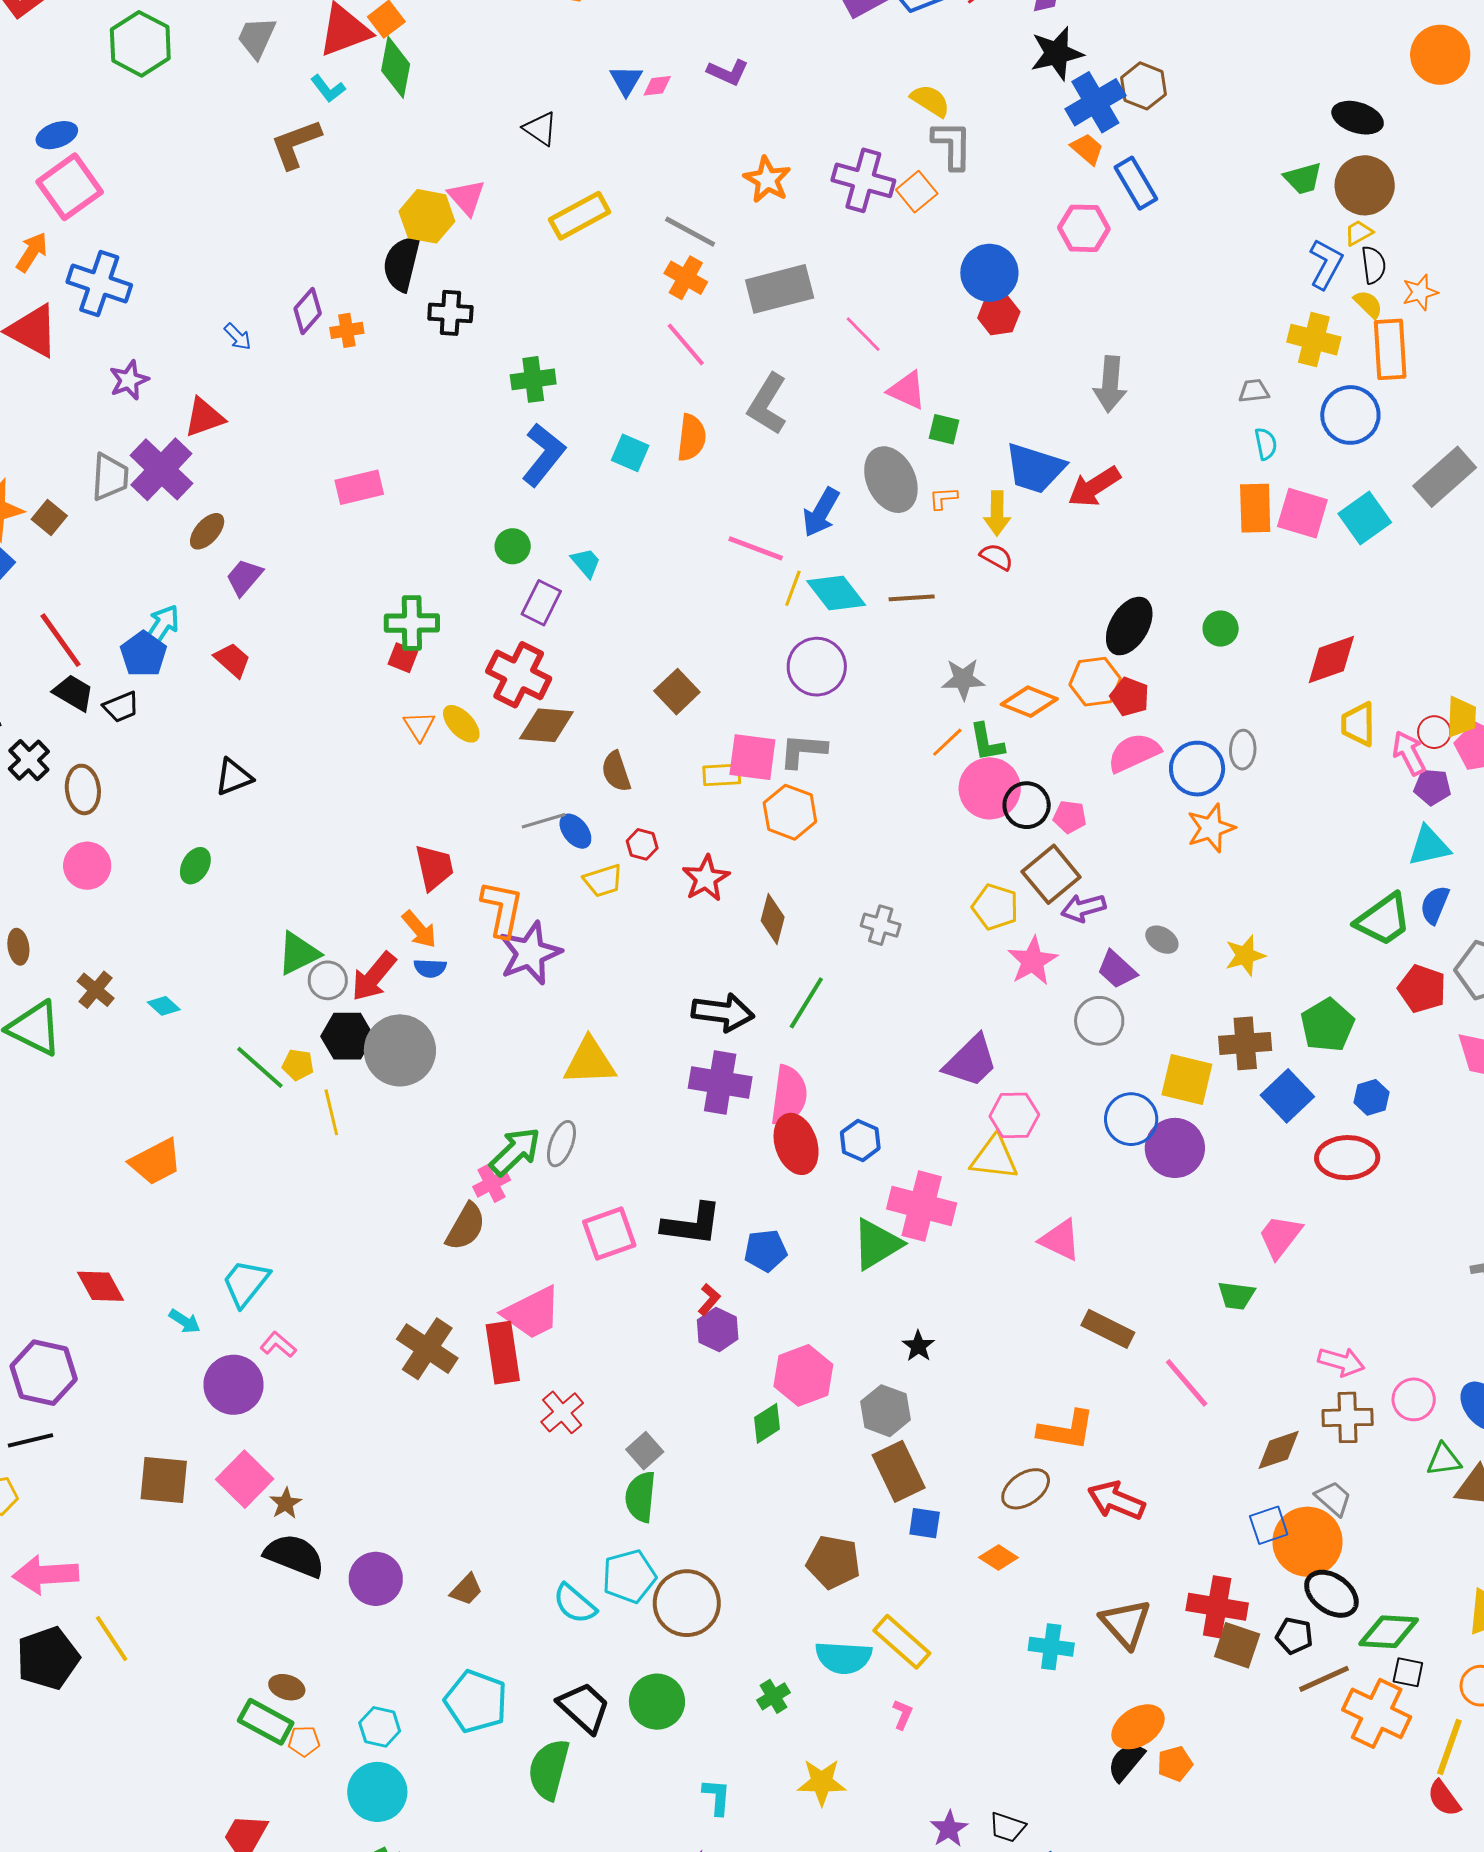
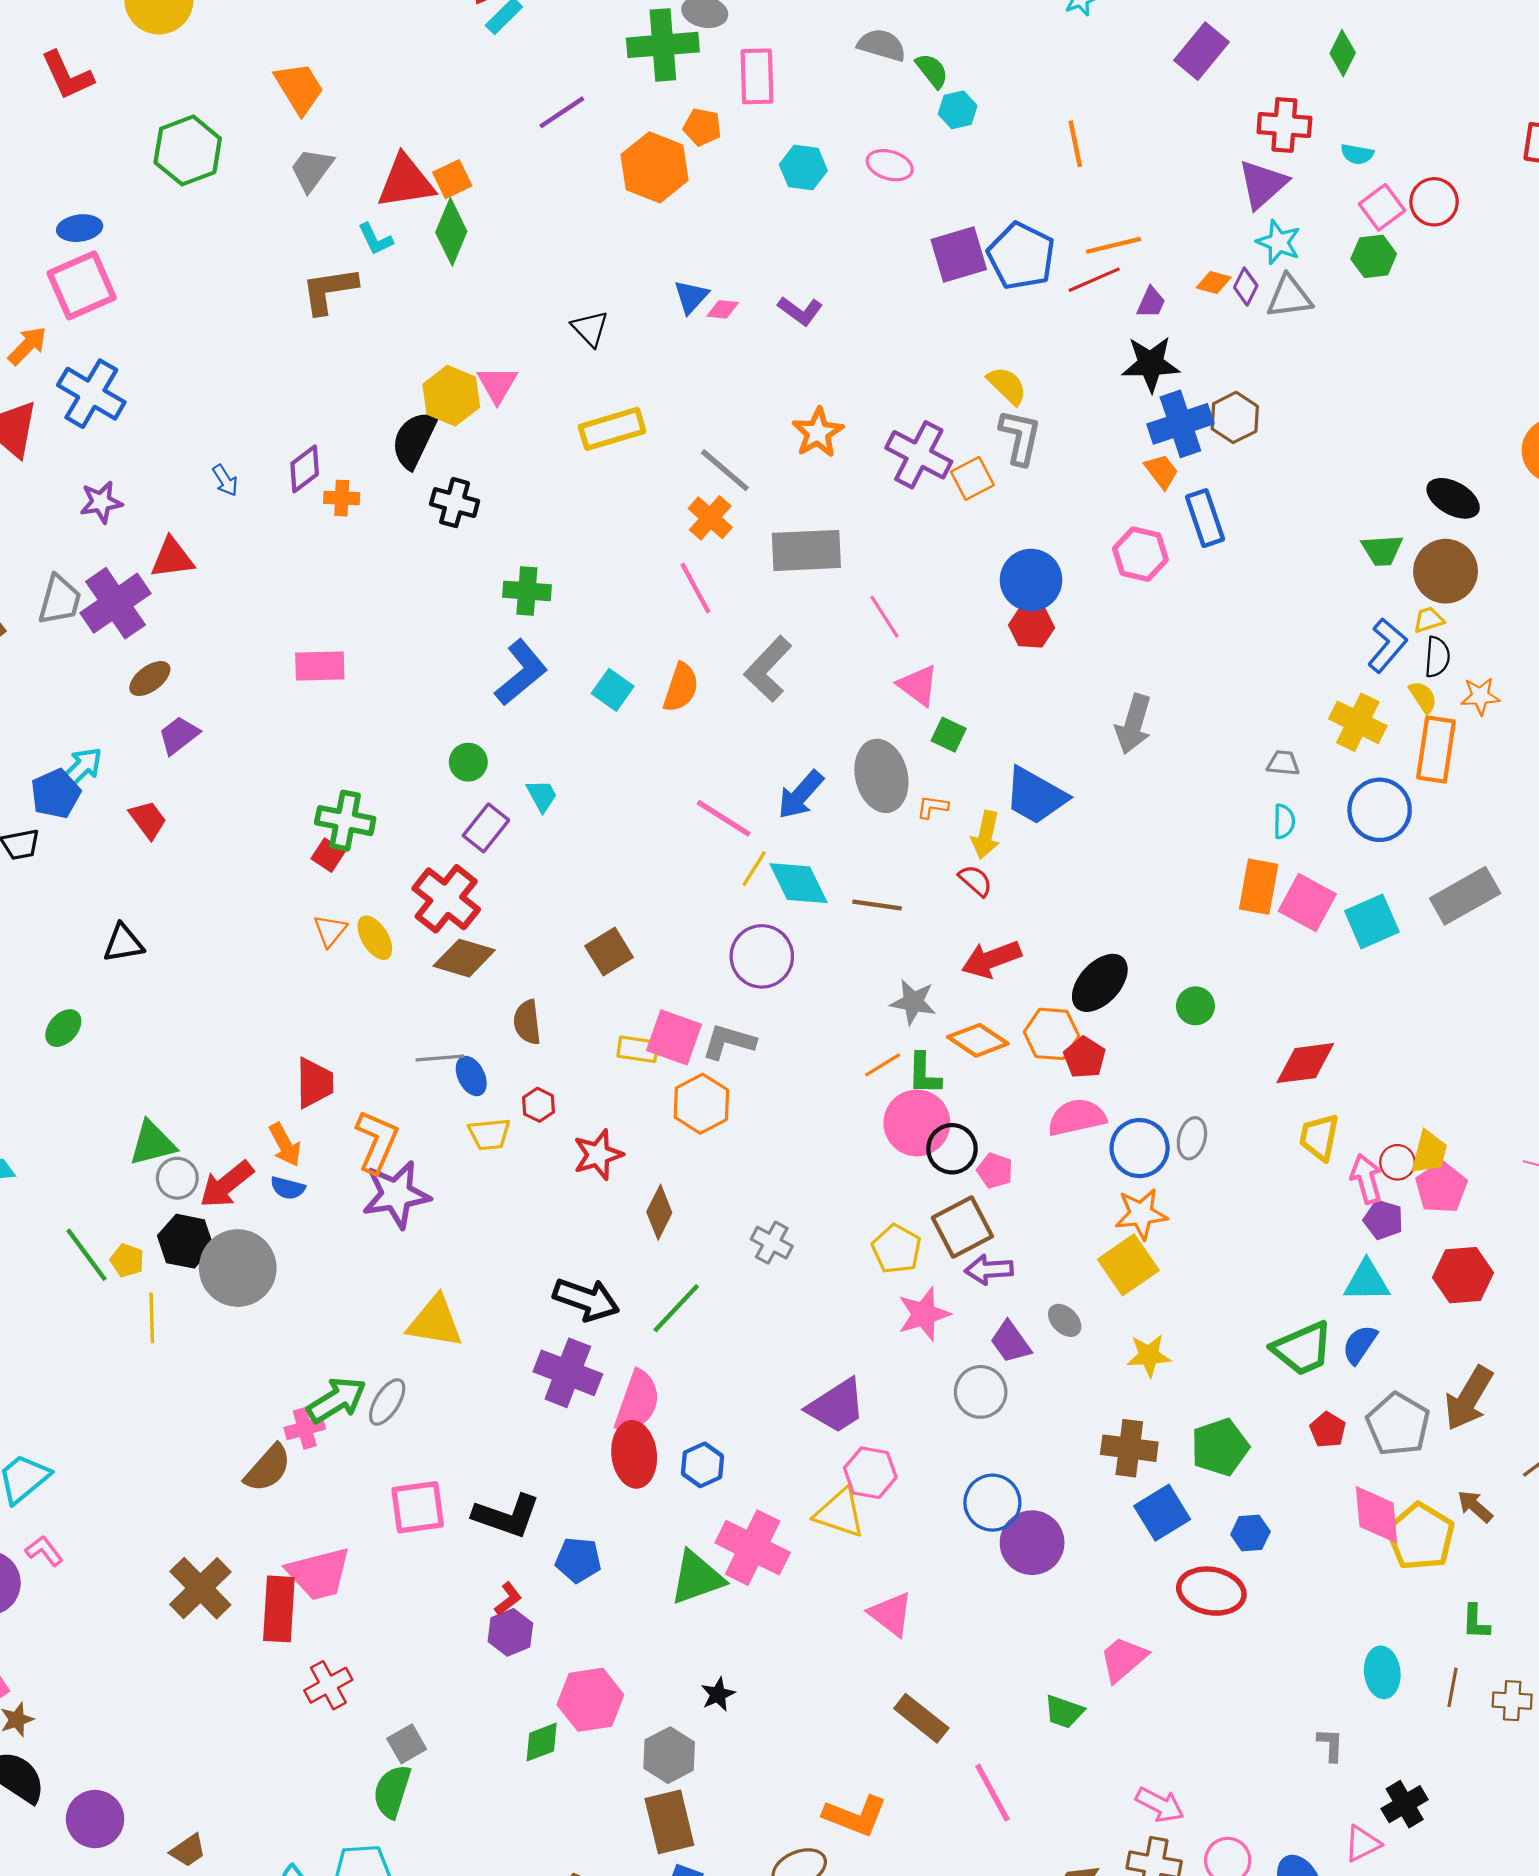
red arrow: (1094, 487) -> (991, 959), moved
red pentagon: (1422, 989) -> (1328, 1430), size x0.7
yellow square: (1187, 1079) -> (1128, 1265), moved, turned 30

